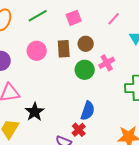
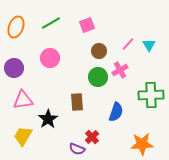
pink line: (114, 19) -> (128, 44), moved
brown rectangle: (64, 49) -> (77, 102), moved
blue semicircle: (88, 111) -> (116, 112), moved

